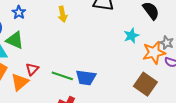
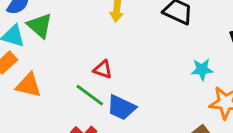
red triangle: (32, 69) -> (103, 69), moved, turned 48
orange triangle: (20, 82) -> (29, 85), turned 36

